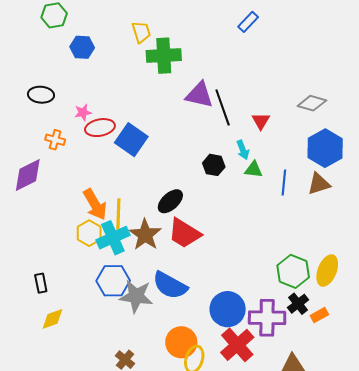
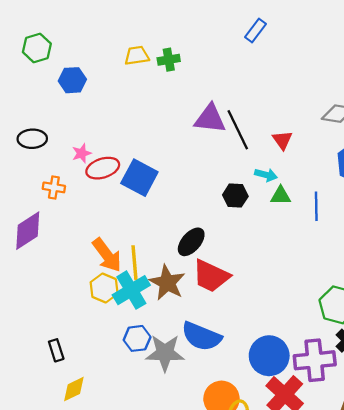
yellow trapezoid: (141, 32) -> (137, 56), turned -75
green cross: (164, 56) -> (169, 60), moved, size x0.6
cyan arrow: (243, 150) -> (266, 175), turned -48
blue hexagon: (113, 281) -> (137, 338), size x0.7

